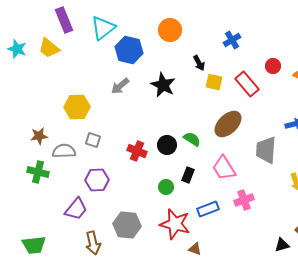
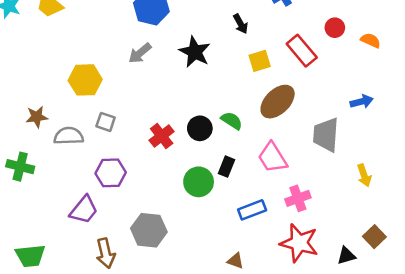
yellow square: (214, 82) -> (260, 61), moved, turned -30
red cross: (137, 151) -> (162, 136), turned 30
green cross: (38, 172) -> (20, 167), moved
green circle: (166, 187) -> (199, 182), size x1.5
red star: (175, 224) -> (299, 243), moved

